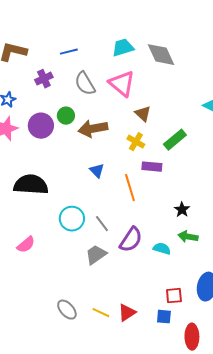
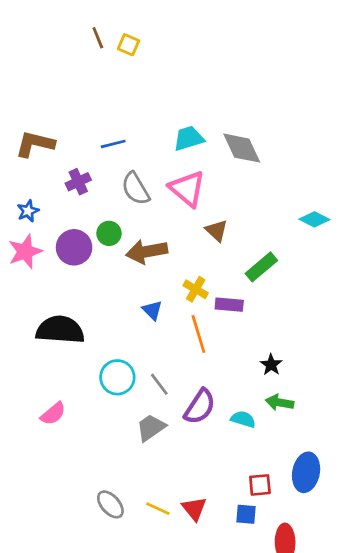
yellow cross: (136, 142) -> (196, 289), moved
red triangle: (127, 313) -> (194, 509), turned -36

